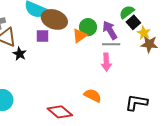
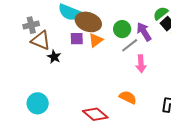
orange triangle: (80, 36) -> (96, 40), moved
gray line: (111, 44) -> (130, 45), moved, turned -36

